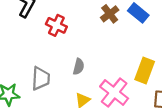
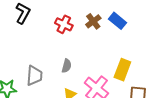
red cross: (56, 25) -> (64, 24), moved

